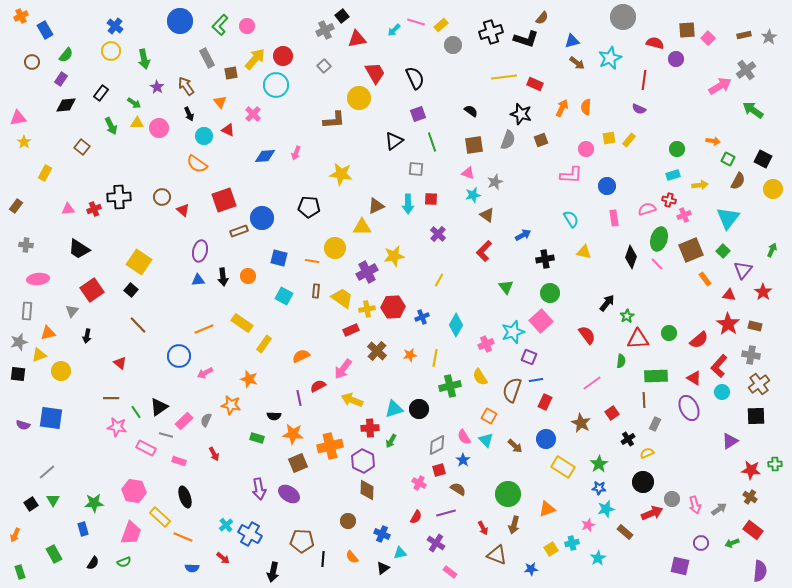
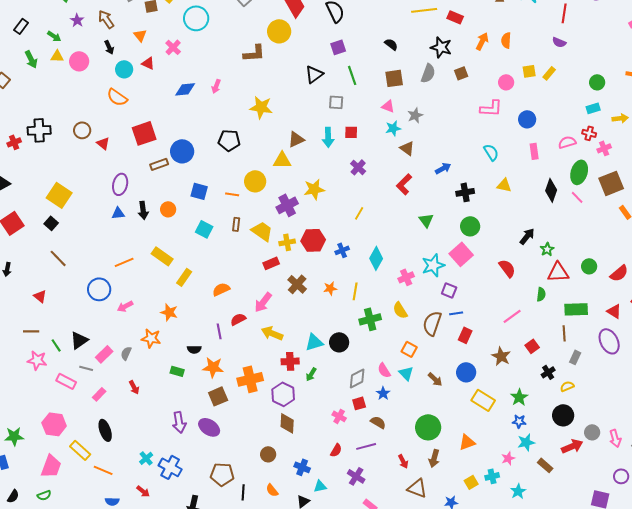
pink rectangle: (179, 461) -> (99, 394), turned -64

